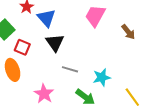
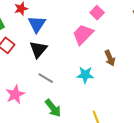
cyan star: (102, 77) -> (85, 75), moved

